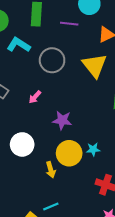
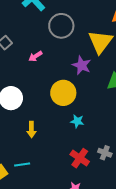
purple star: (62, 120) -> (82, 65), moved
yellow circle: (69, 153) -> (63, 93), moved

